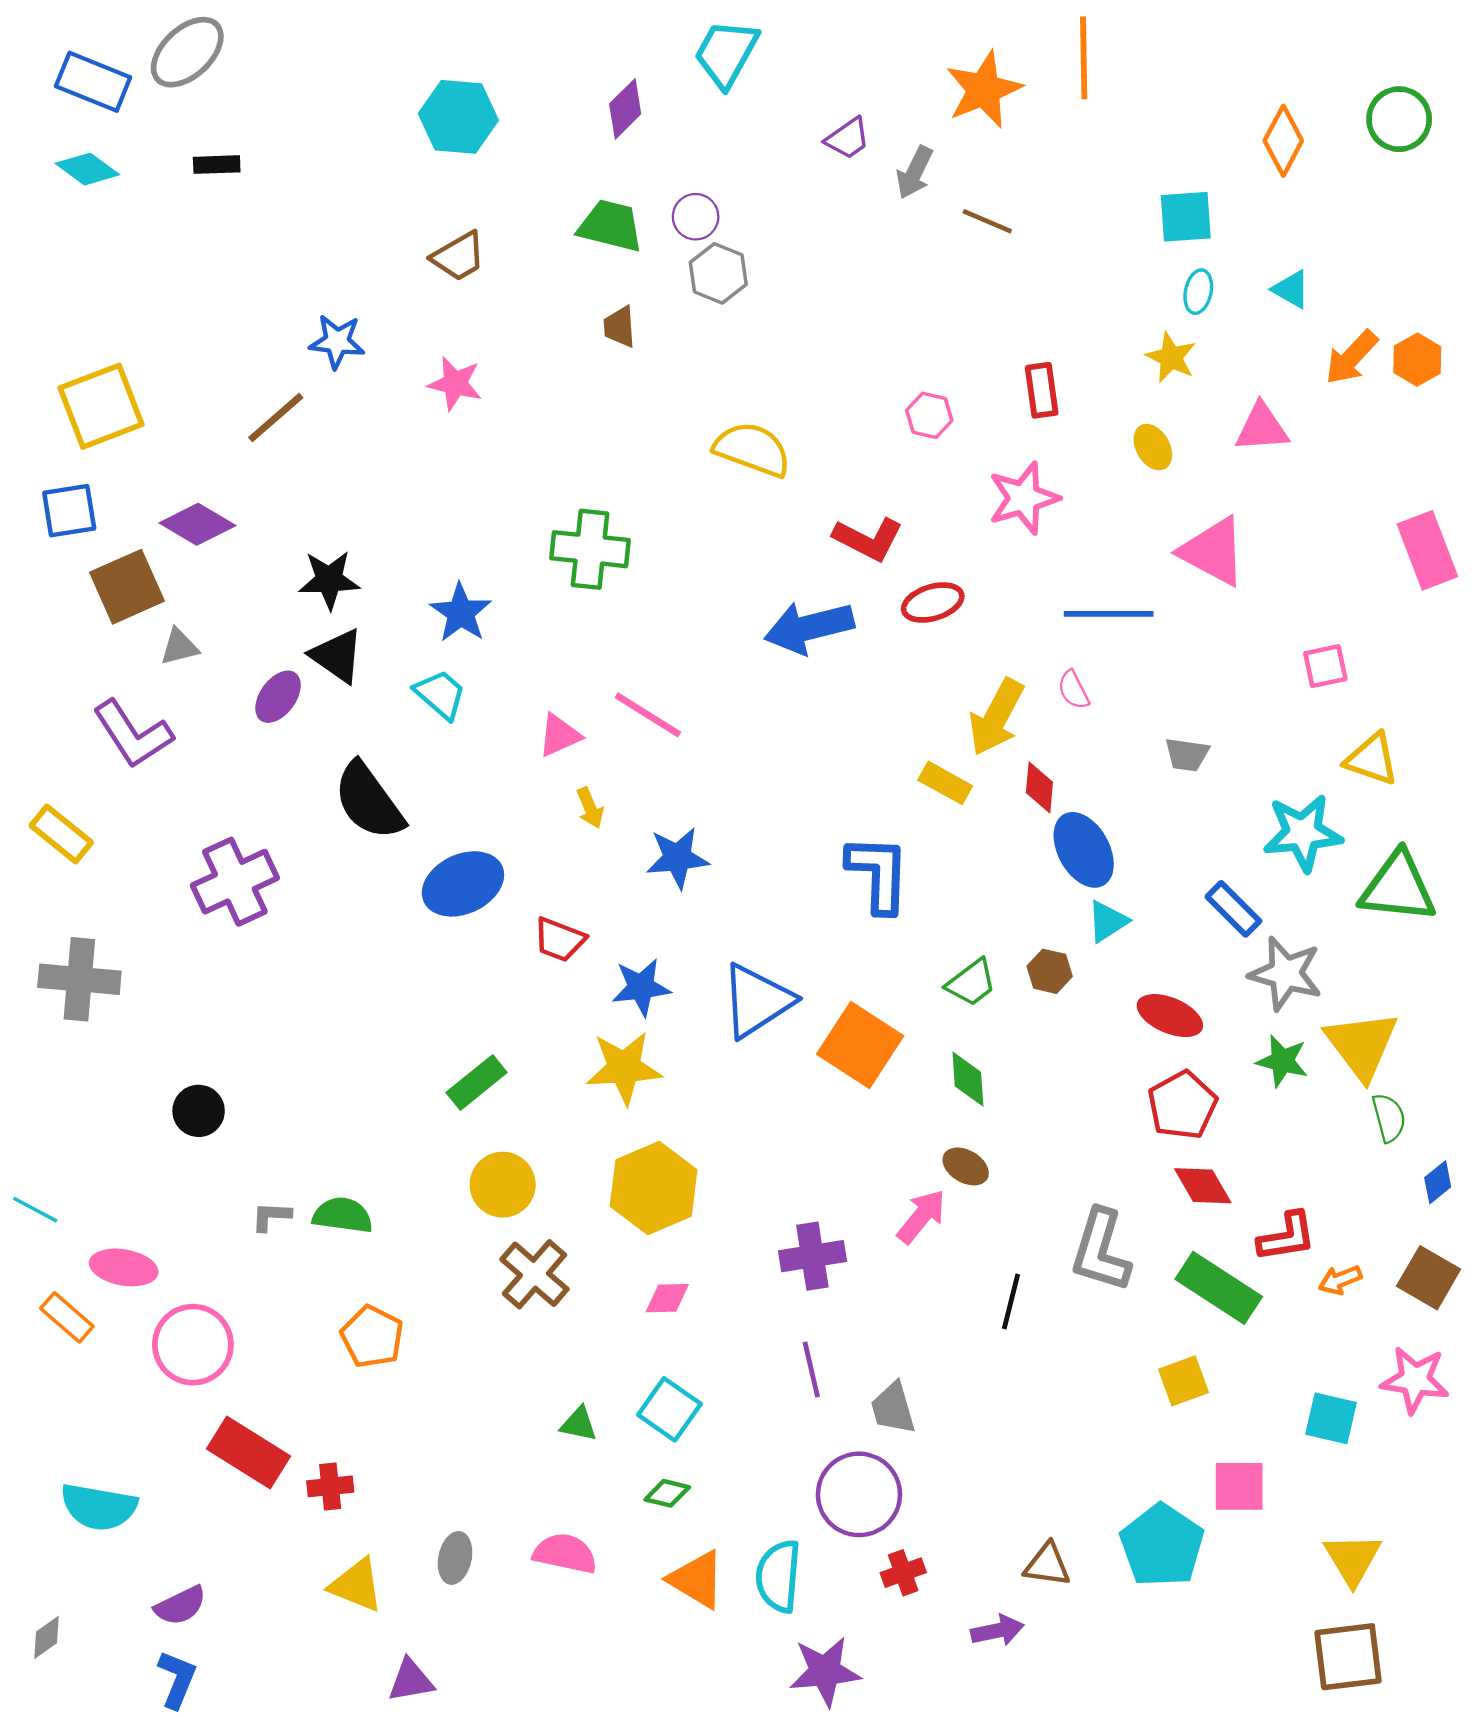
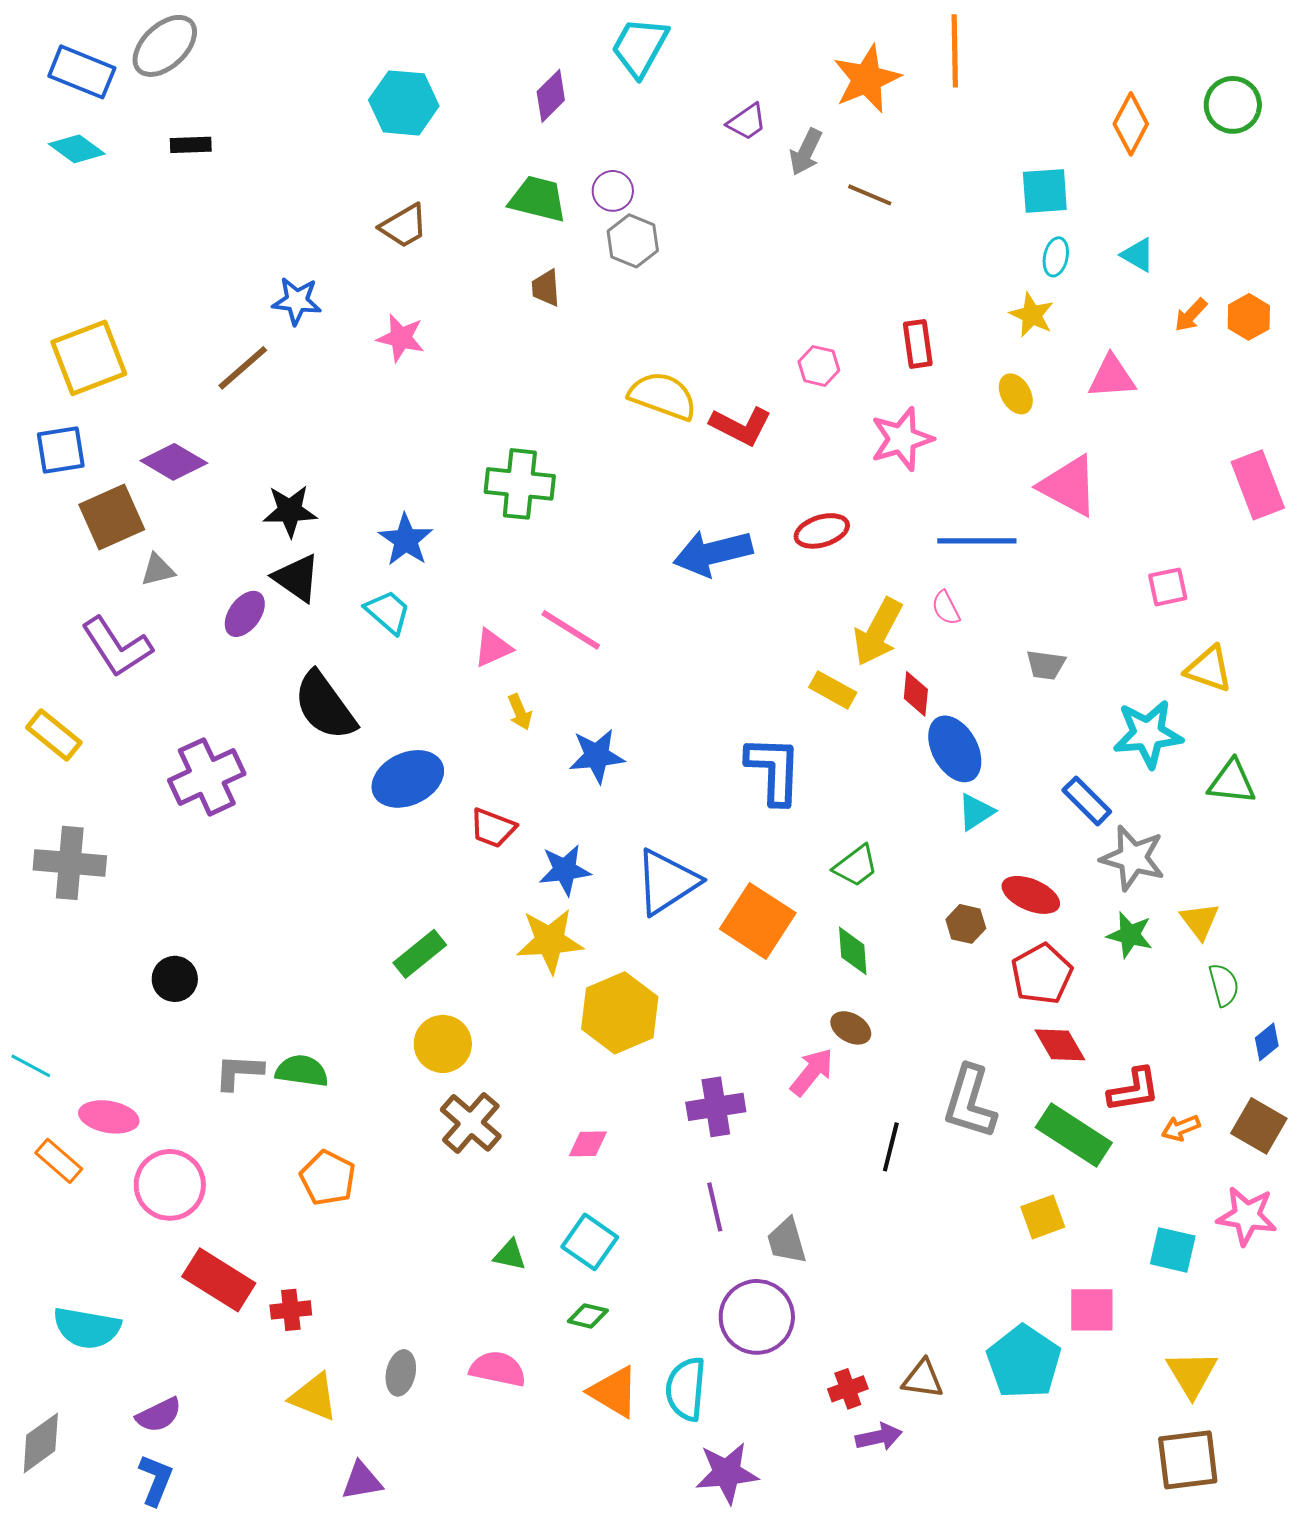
orange arrow: (1351, 357) -> (1191, 315), size x0.7
red L-shape: (868, 539) -> (741, 426), moved
green triangle: (1398, 887) -> (1232, 782), size x0.7
brown hexagon: (1050, 971) -> (966, 924), moved
yellow triangle: (1362, 1045) -> (1200, 921), size x0.6
yellow hexagon: (654, 1188) -> (620, 1013), moved
gray L-shape: (271, 1216) -> (239, 1072), size x1.4
red cross: (903, 1573) -> (848, 1389), moved
gray diamond: (47, 1637) -> (41, 1443), size x1.6

